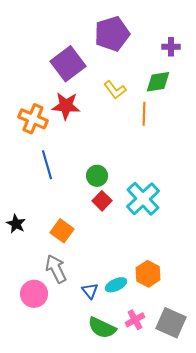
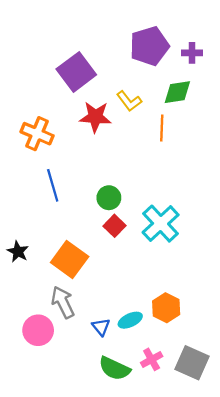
purple pentagon: (112, 34) -> (149, 46), moved
red star: (66, 106) -> (95, 117), moved
orange square: (62, 231) -> (70, 259), size x1.4

